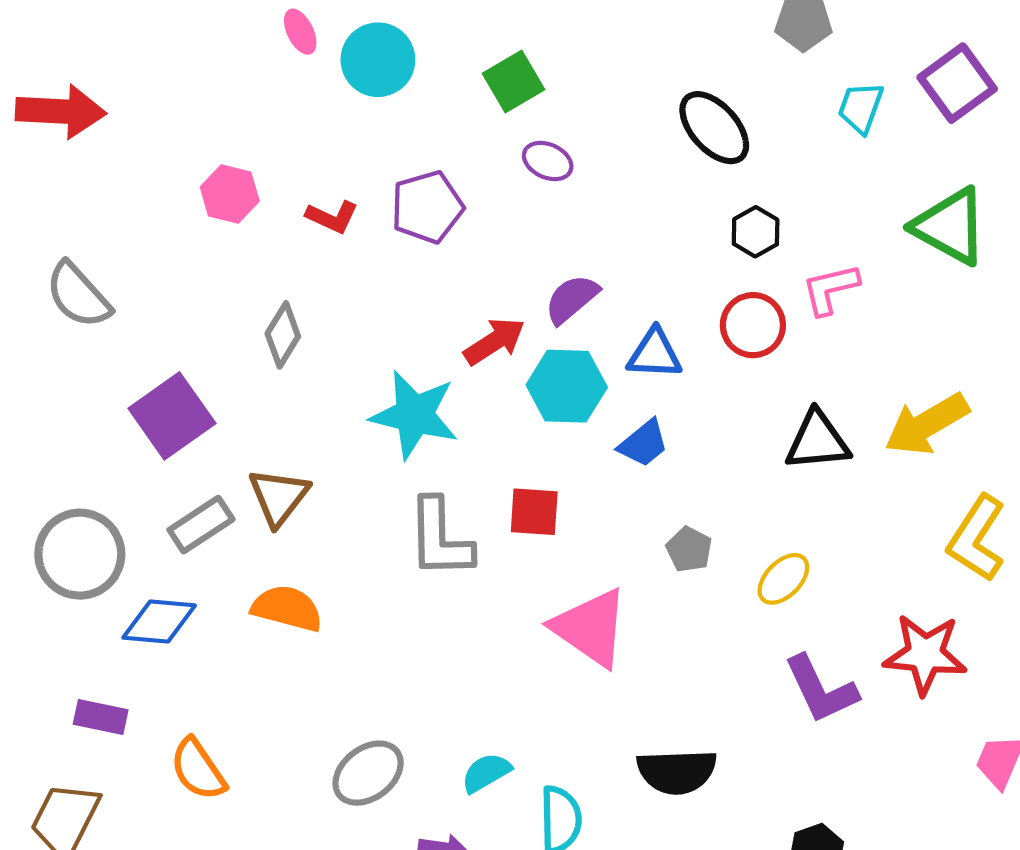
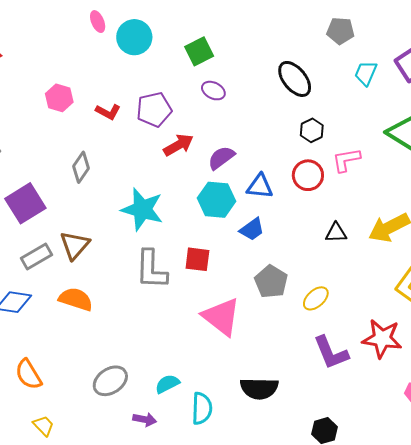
red arrow: (494, 341) -> (178, 145), moved
black triangle: (817, 441) -> (336, 233), size x0.7
gray pentagon: (689, 549) -> (271, 282), size x1.5

